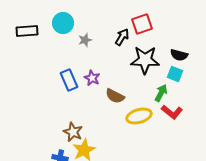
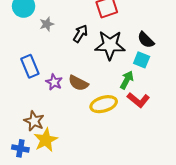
black arrow: (122, 37) -> (80, 34), moved
black semicircle: (179, 55) -> (146, 40), turned 30
purple star: (92, 78) -> (54, 82), moved

